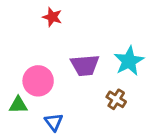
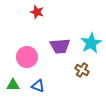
green triangle: (18, 105) -> (13, 85), moved
blue triangle: (54, 122) -> (38, 86), turned -32

